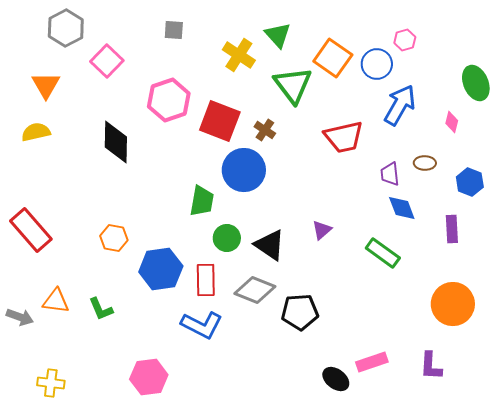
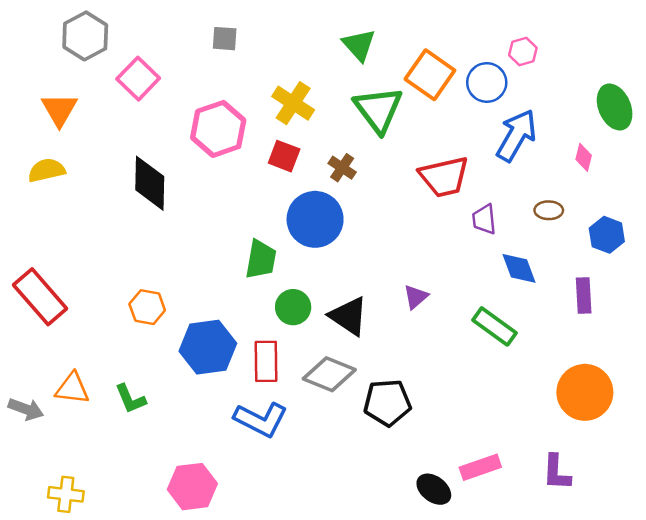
yellow cross: (239, 55) -> (293, 103), moved
red square: (220, 121) -> (284, 156), size x0.6
purple trapezoid: (390, 174) -> (484, 219), moved

